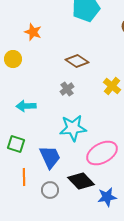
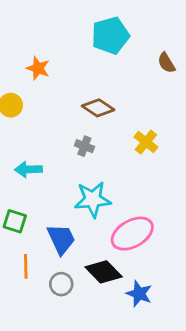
gray cross: (67, 89) -> (84, 146), turned -32
blue star: (107, 197) -> (139, 294), turned 30

